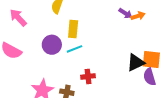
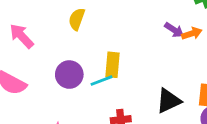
yellow rectangle: (73, 29) -> (113, 65), moved
black triangle: (136, 62) -> (169, 101), moved

